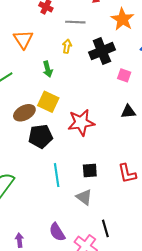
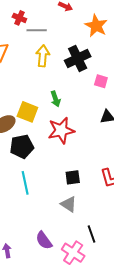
gray line: (75, 22) -> (37, 30), moved
yellow arrow: (67, 46) -> (43, 56), size x1.5
green arrow: (48, 69) -> (56, 99), moved
cyan line: (57, 175) -> (25, 183), moved

